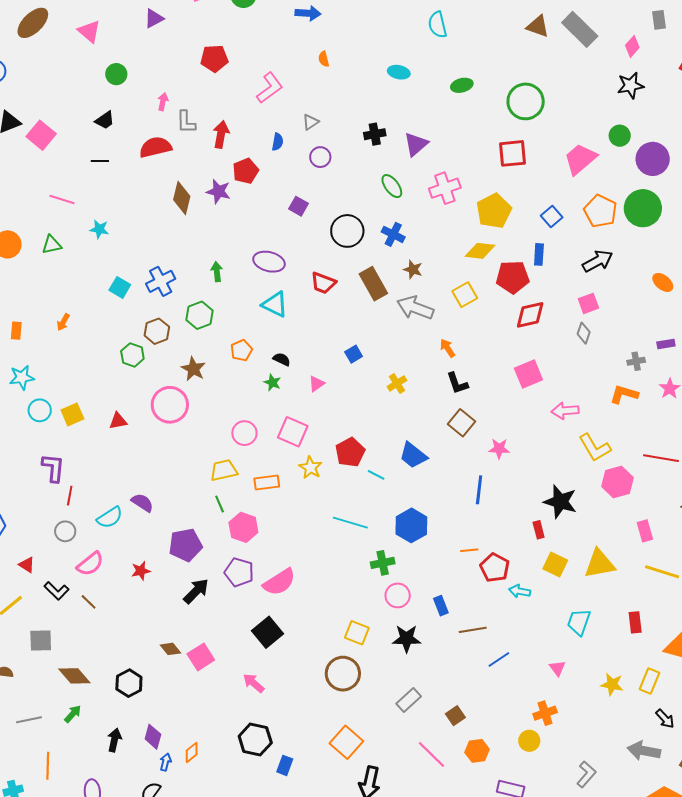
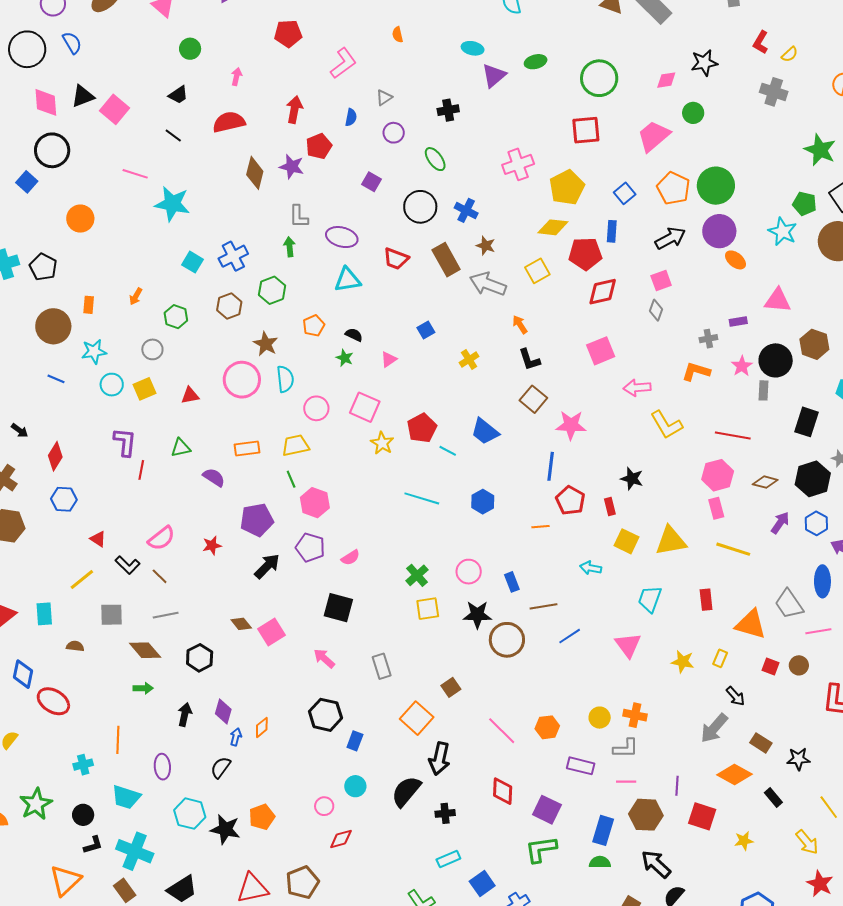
pink diamond: (632, 46) -> (666, 80), moved, turned 40
gray L-shape: (186, 122) -> (299, 217), moved
purple triangle: (416, 144) -> (494, 76), moved
purple circle: (653, 159) -> (719, 231), moved
black line: (100, 161) -> (173, 135), turned 36
green ellipse: (392, 186) -> (435, 159), moved
cyan star: (99, 229) -> (172, 204), size x1.8
green triangle: (52, 245) -> (181, 448), moved
cyan triangle: (275, 304) -> (348, 280), turned -36
green hexagon: (132, 355) -> (176, 317), moved
pink star: (499, 449) -> (571, 425), size x1.4
orange rectangle: (267, 482) -> (247, 449), moved
pink hexagon: (617, 482) -> (718, 475), moved
black star: (560, 502) -> (632, 479), size x0.7
cyan semicircle: (110, 518) -> (285, 379), moved, turned -64
blue hexagon: (411, 525) -> (483, 502), size x0.7
gray circle: (65, 531) -> (152, 349), moved
green cross: (383, 563) -> (417, 575), moved, turned -30
red pentagon: (495, 568) -> (570, 500), moved
pink semicircle: (279, 582) -> (350, 558), size x0.6
black square: (267, 632) -> (338, 608), turned -36
yellow square: (357, 633) -> (428, 609), turned -30
pink triangle: (557, 668) -> (628, 645), size x1.6
brown circle: (343, 674) -> (507, 640), moved
yellow rectangle: (650, 681) -> (720, 658), size x0.7
gray rectangle: (409, 700) -> (382, 666), moved, turned -65
orange cross: (545, 713) -> (635, 715), moved, turned 30
green arrow: (73, 714) -> (143, 688), turned 48
brown square: (455, 716) -> (451, 687), moved
gray line: (29, 720) -> (166, 615), moved
gray arrow: (644, 751) -> (714, 728), turned -60
gray L-shape: (586, 774) -> (626, 748), moved, turned 48

